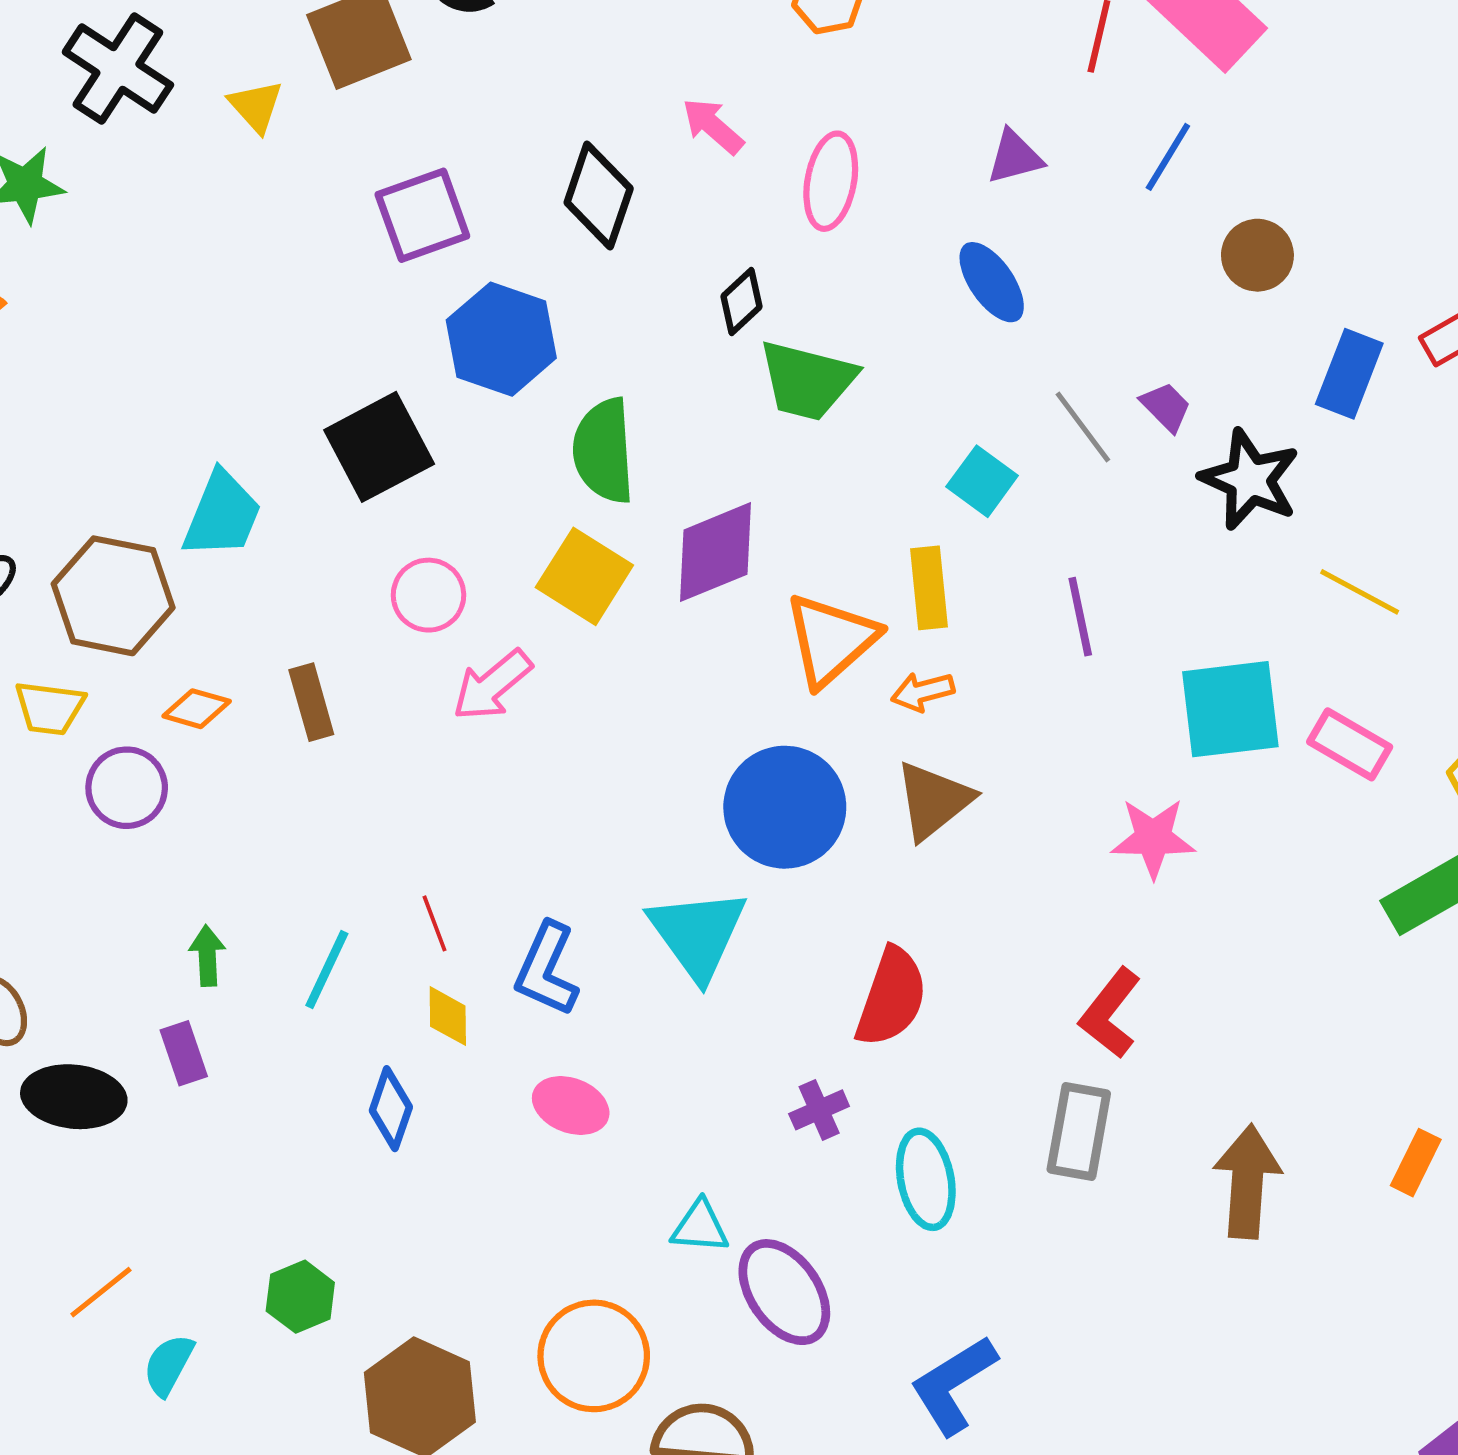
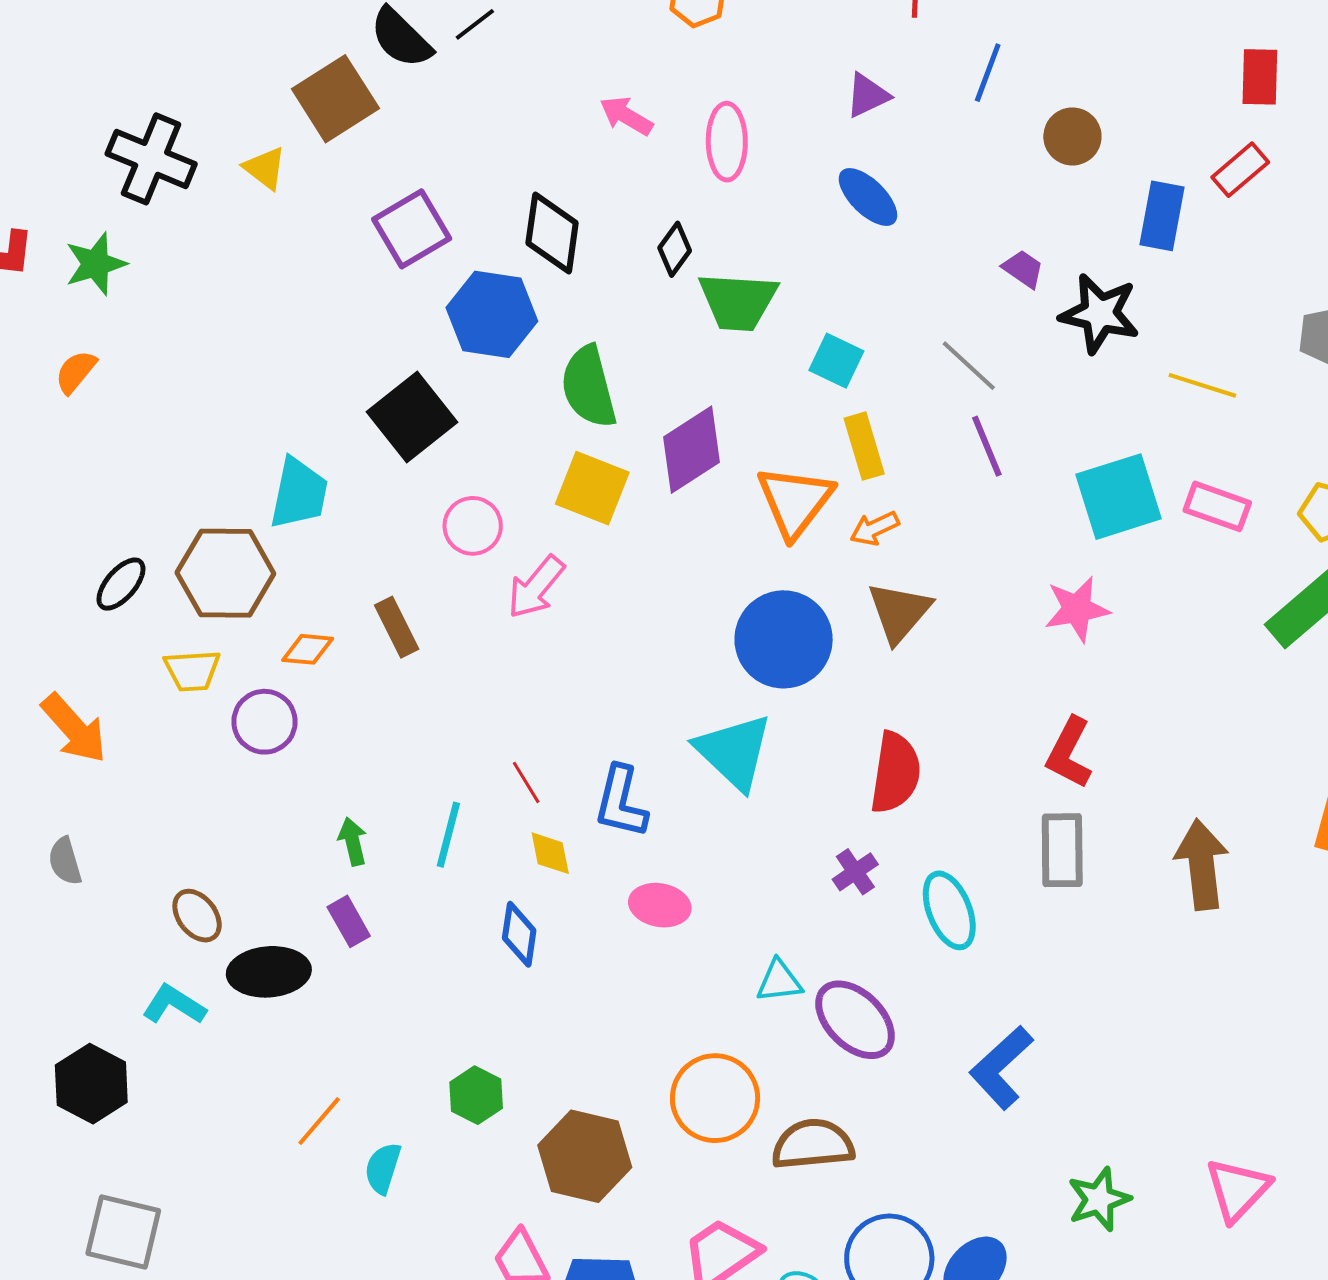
black diamond: (599, 195) -> (552, 233), moved
gray line: (1083, 427) -> (969, 366), moved
cyan square: (982, 481) -> (836, 361), moved

